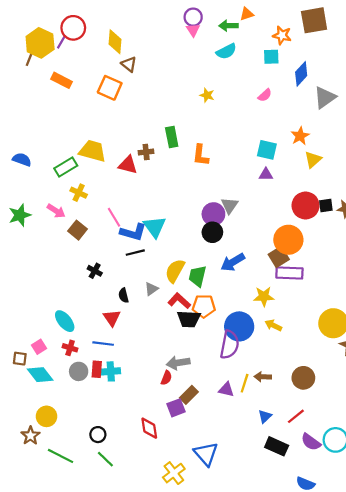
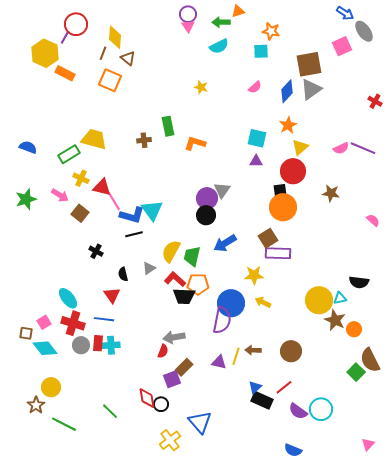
brown square: (314, 20) -> (309, 64), moved
yellow hexagon: (40, 43) -> (45, 53), moved
brown line: (29, 59) -> (103, 53), moved
blue diamond: (301, 74) -> (287, 91), moved
orange L-shape: (201, 155) -> (195, 143), turned 100
red triangle: (128, 165) -> (102, 187), moved
red circle: (306, 205) -> (293, 171), moved
black square: (326, 205) -> (280, 190), moved
orange circle: (288, 240) -> (283, 207), moved
red cross: (70, 348) -> (73, 323), size x1.6
black circle: (98, 435) -> (161, 404), moved
black rectangle: (277, 446) -> (262, 400), moved
green line: (105, 459) -> (110, 411), moved

